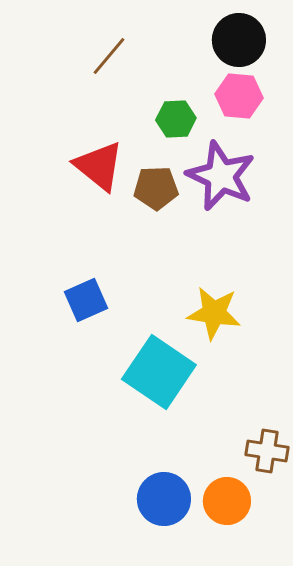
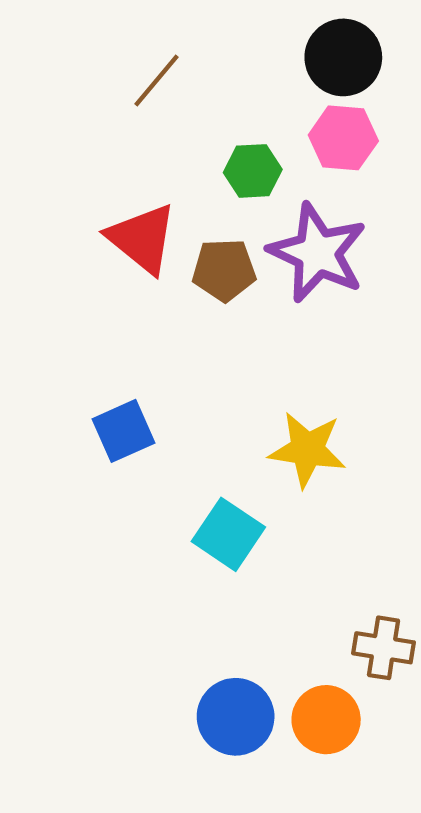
cyan square: (159, 372) -> (228, 534), size x0.7

